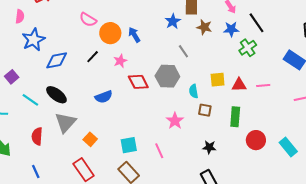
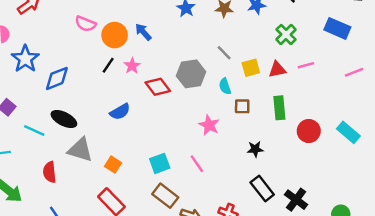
green cross: (248, 48) -> (286, 34), moved
gray line: (183, 51) -> (224, 53), moved
black line: (93, 57) -> (108, 65), moved
gray triangle: (65, 122) -> (80, 150), turned -45

